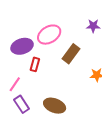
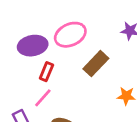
pink line: (15, 84) -> (43, 98), moved

